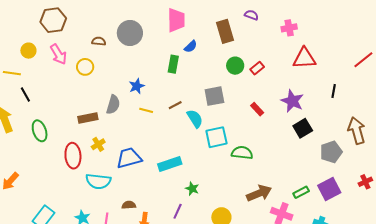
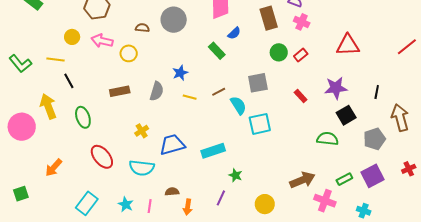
pink cross: (289, 28) -> (302, 22), moved, turned 35
pink arrow: (58, 54) -> (102, 41), turned 135
green rectangle: (173, 64) -> (217, 51), turned -54
black line: (334, 91) -> (377, 92), moved
purple star: (292, 101) -> (336, 88), turned -30
brown rectangle: (88, 118) -> (120, 91), moved
green semicircle: (242, 153) -> (327, 139), moved
red ellipse: (73, 156) -> (102, 157), moved, turned -35

